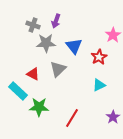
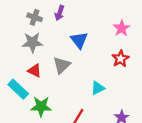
gray star: (46, 43) -> (32, 42), moved
red star: (99, 57) -> (121, 59), moved
cyan triangle: (99, 85) -> (98, 88), moved

